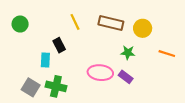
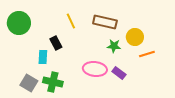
green circle: (20, 24) -> (19, 23), size x1.5
yellow circle: (143, 28) -> (135, 37), moved
green star: (128, 53) -> (114, 46), moved
orange line: (167, 54) -> (147, 54), moved, turned -35

